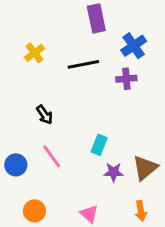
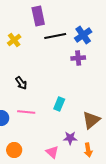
purple rectangle: (96, 18) -> (38, 16), moved
black line: (83, 64) -> (55, 36), moved
pink line: (52, 156) -> (26, 112), turned -48
purple star: (114, 172) -> (70, 138), moved

